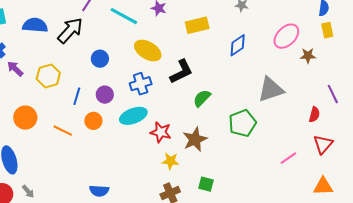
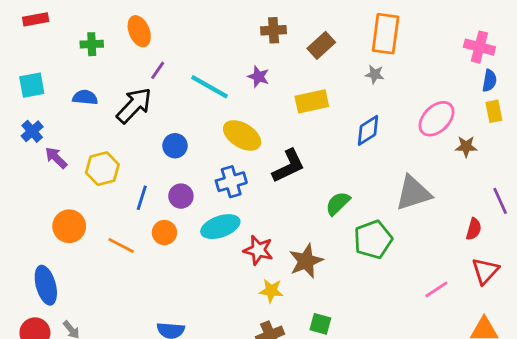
blue semicircle: (35, 25) -> (85, 97), size x0.7
green semicircle: (202, 98) -> (338, 203), moved

